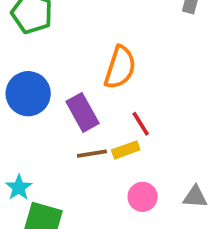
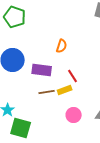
orange semicircle: (120, 67) -> (62, 46), size x0.6
purple rectangle: (83, 112) -> (42, 70), turned -54

